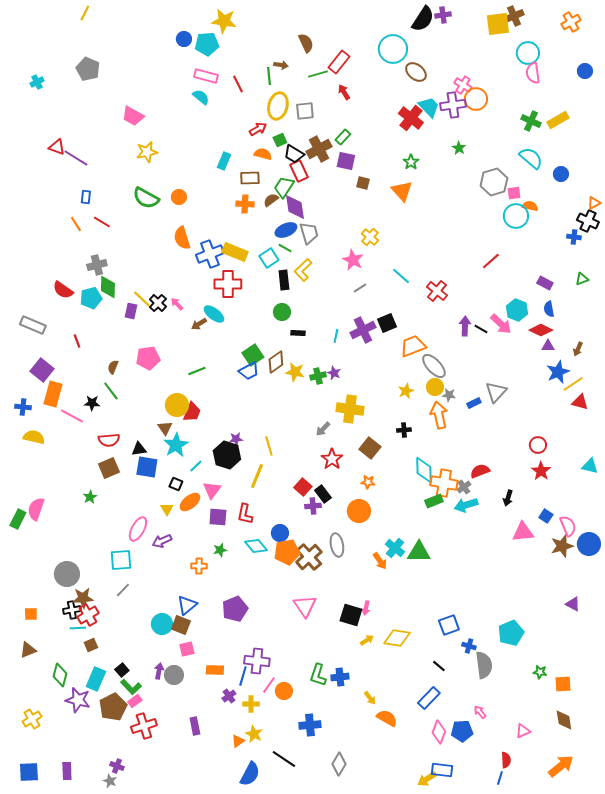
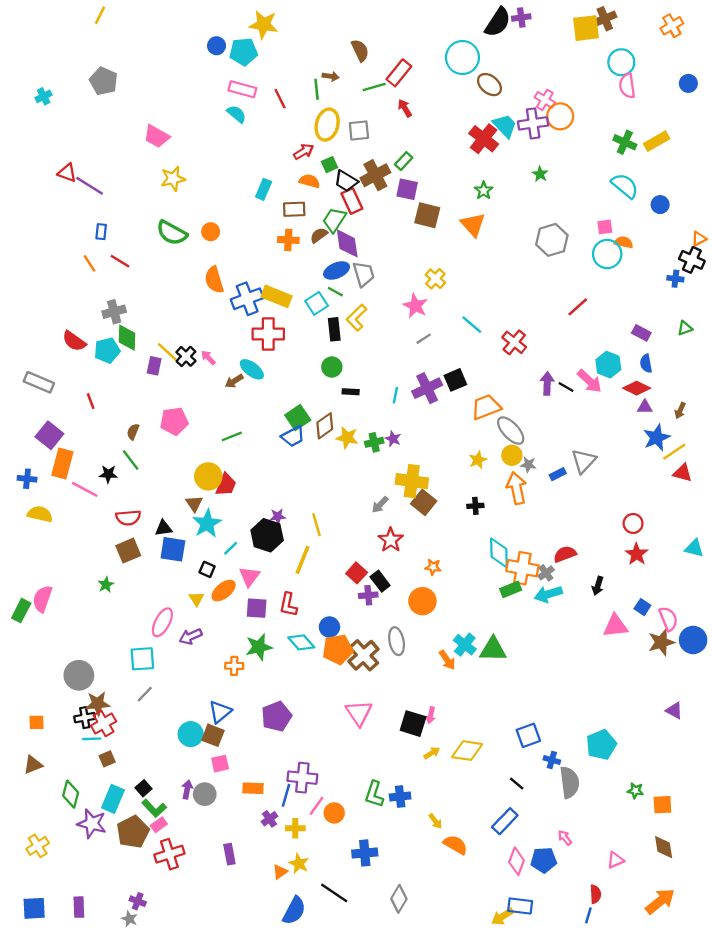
gray hexagon: (494, 182) -> (552, 240), moved
brown square: (363, 183) -> (427, 215), size x1.6
brown square: (370, 448) -> (424, 502), moved
green star: (220, 550) -> (259, 647), size x1.6

